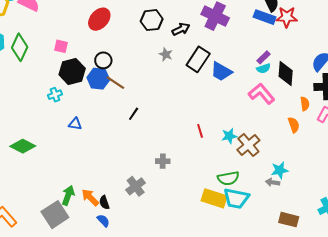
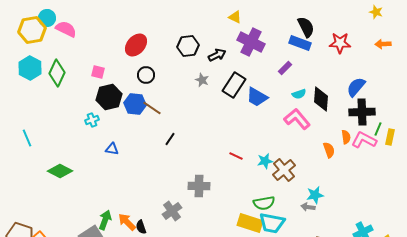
red star: (287, 17) -> (340, 43), moved
purple rectangle: (264, 57) -> (285, 68), moved
black circle: (103, 60) -> (146, 75), moved
orange semicircle: (305, 104) -> (346, 137), moved
red line: (200, 131) -> (236, 156), turned -48
gray cross: (163, 161) -> (199, 186), size x1.5

